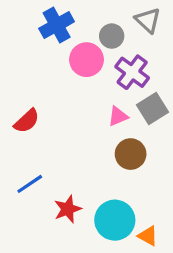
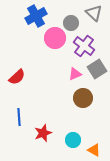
blue line: (30, 184) -> (19, 117), turned -60
cyan circle: (115, 220) -> (73, 140), size x0.6

